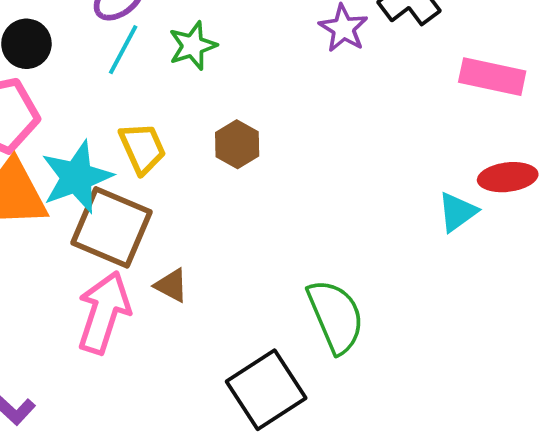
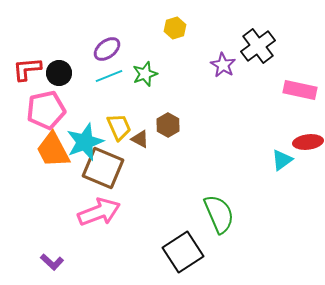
cyan line: (123, 50) -> (109, 76), turned 40
brown triangle: (171, 285) -> (140, 139), moved
pink arrow: (104, 312) -> (99, 212), turned 51

